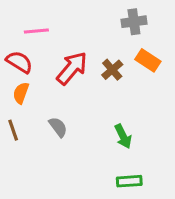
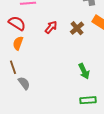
red arrow: (72, 68) -> (51, 27), size x0.6
gray semicircle: (58, 127) -> (24, 83), moved

